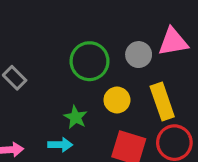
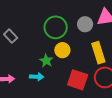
yellow circle: (117, 100) -> (62, 50), moved

